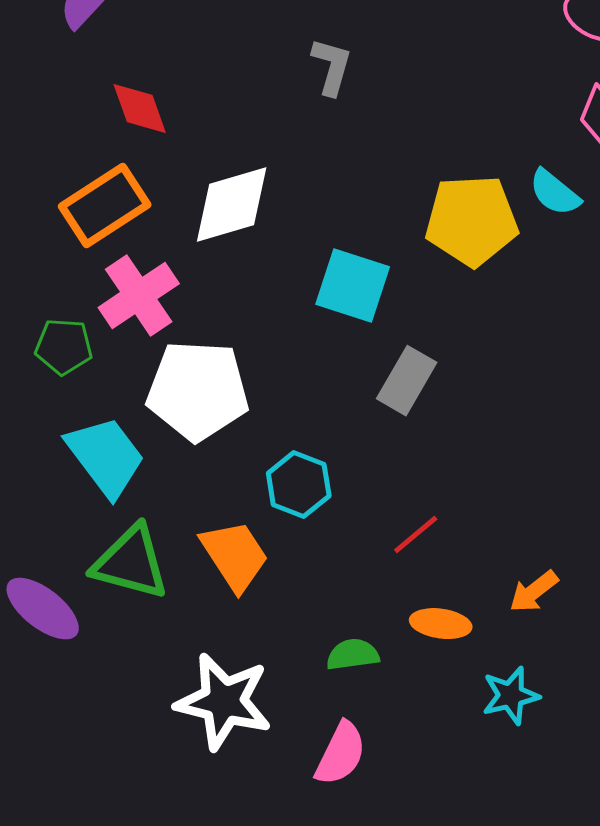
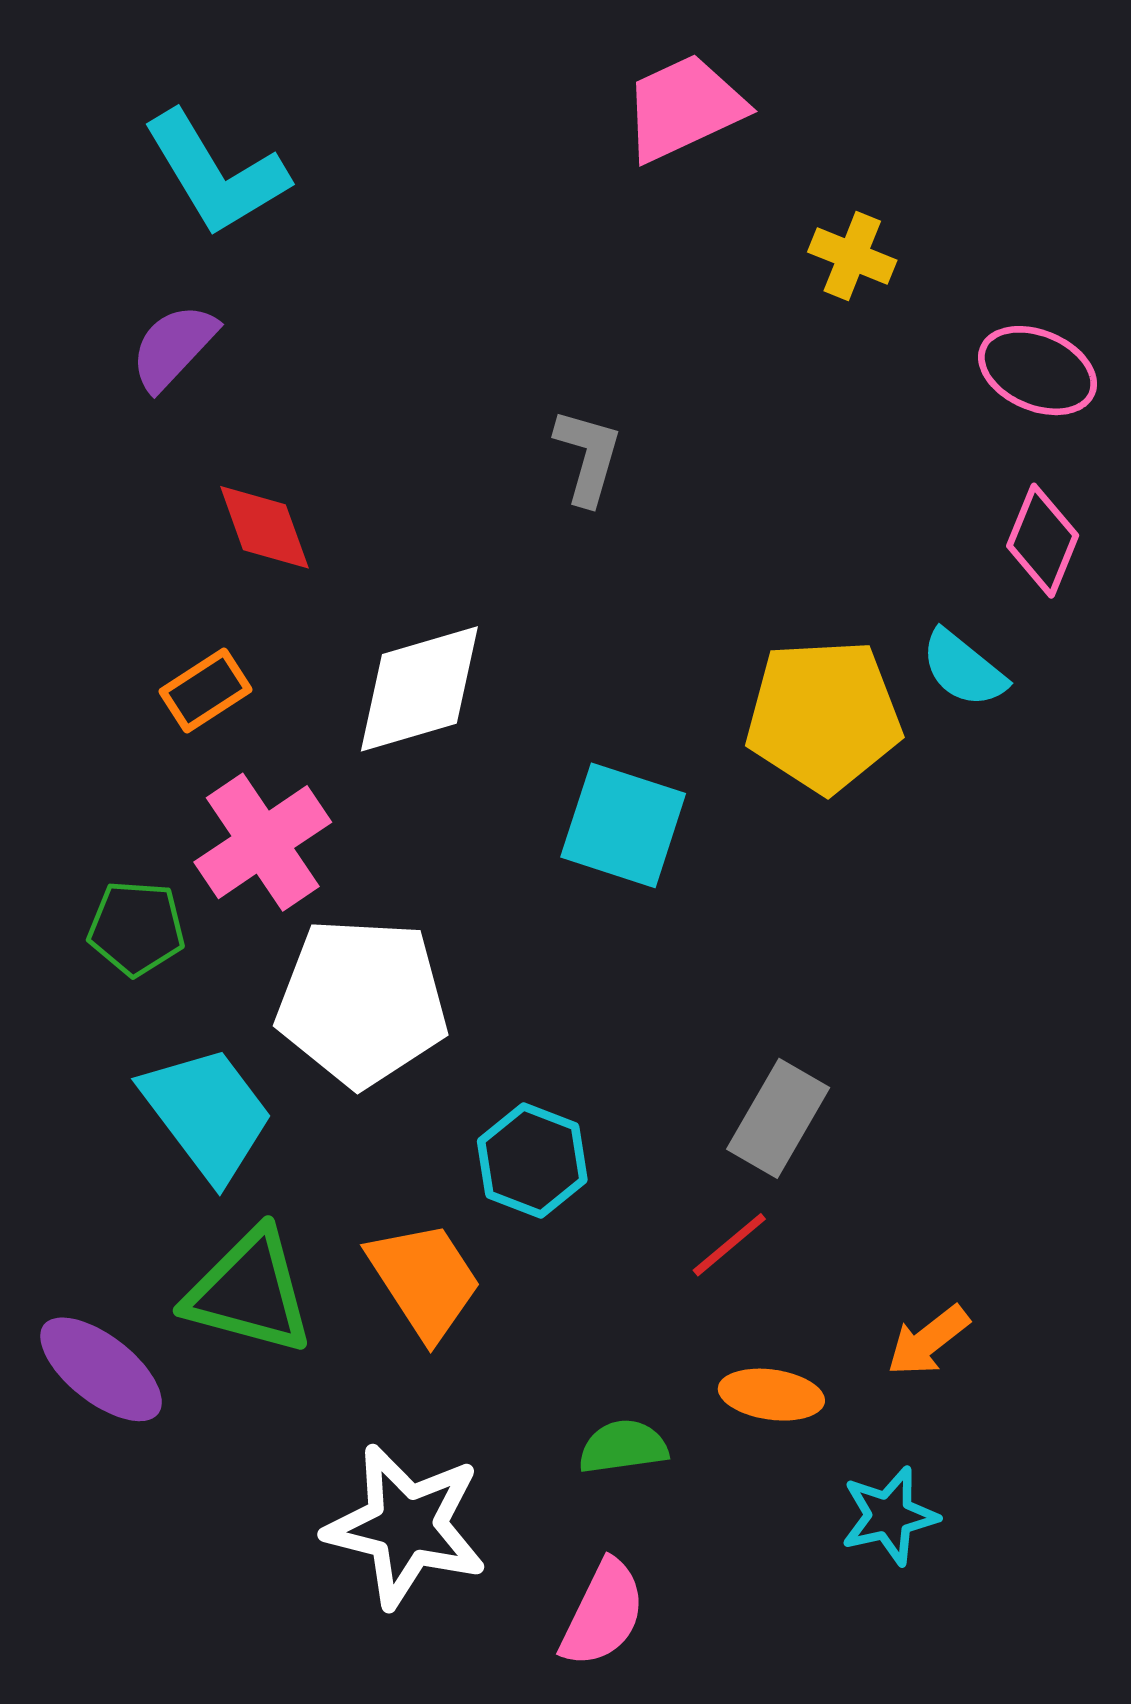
orange rectangle: (105, 206) -> (205, 691), size x0.6
gray rectangle: (407, 381) -> (778, 1118), moved

